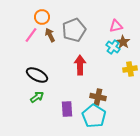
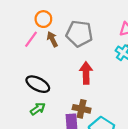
gray pentagon: (74, 30) -> (79, 34), turned 30
brown cross: (98, 97) -> (82, 109), moved

